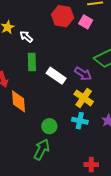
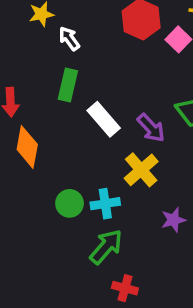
cyan cross: (80, 121) -> (105, 204), moved, turned -35
green arrow: (42, 150) -> (106, 247), moved

